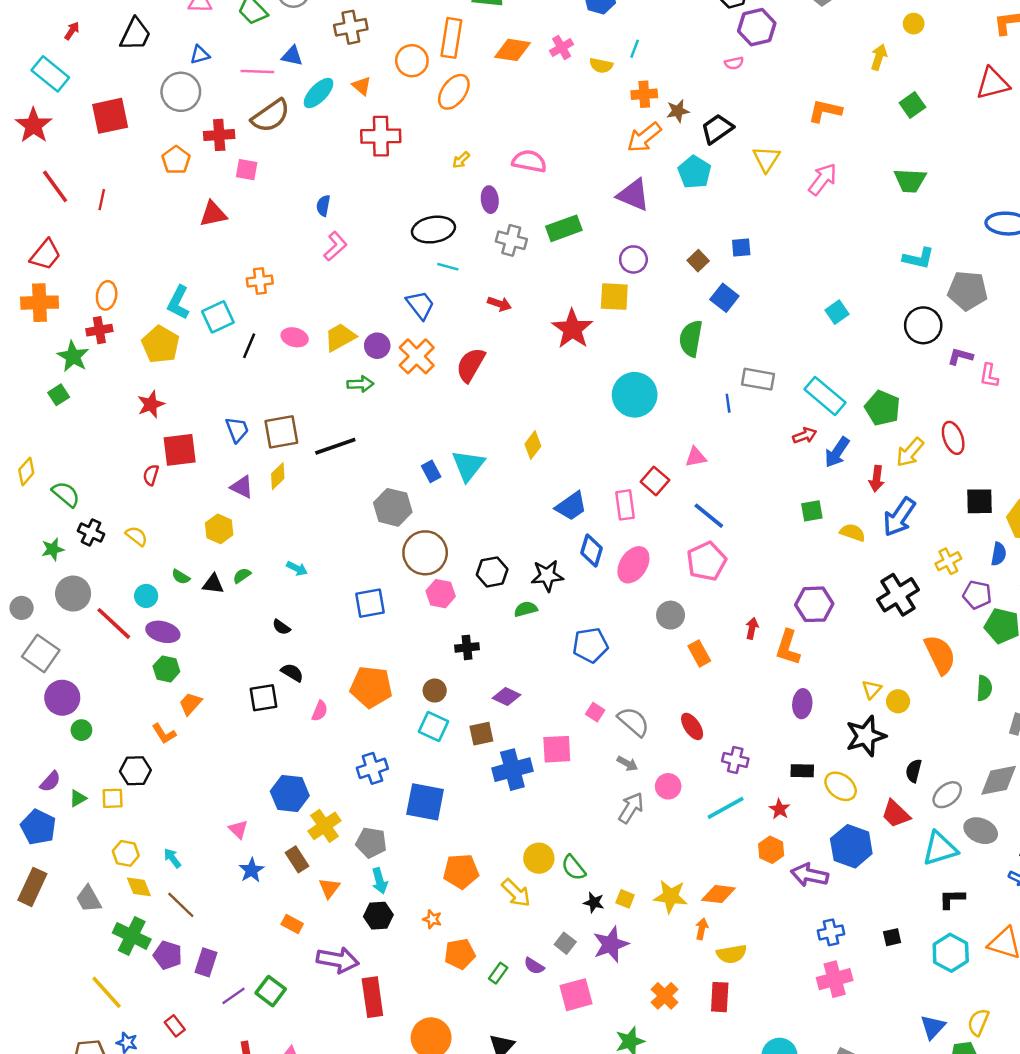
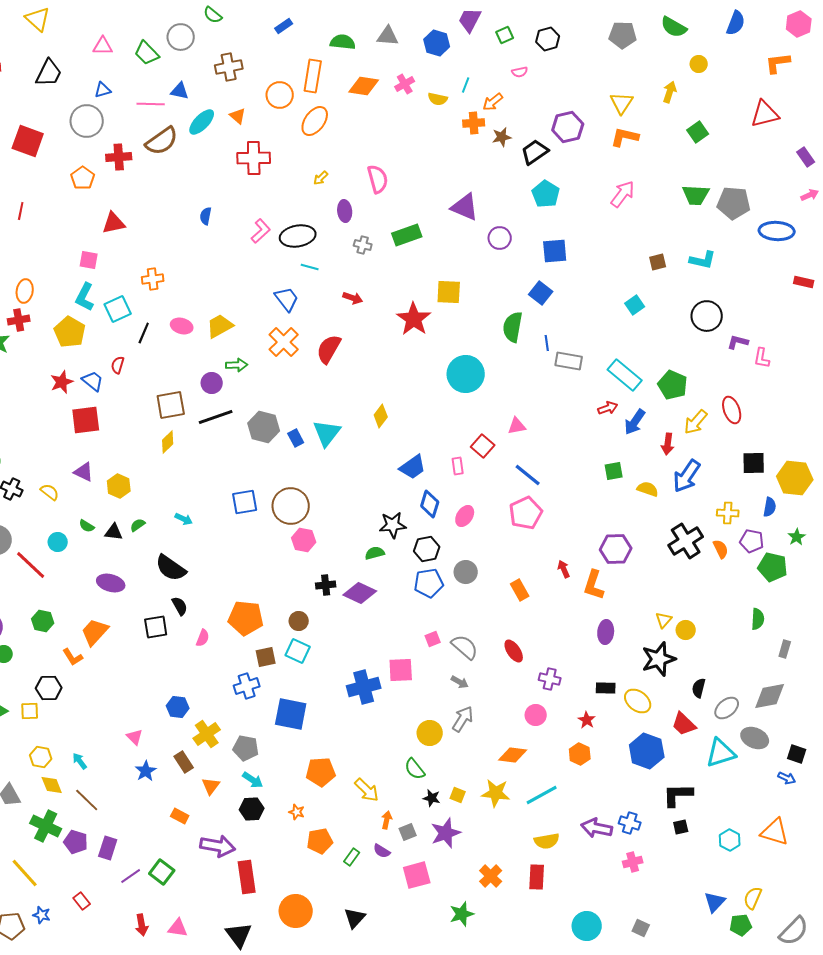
purple hexagon: (757, 27) -> (568, 127), moved
pink semicircle: (734, 63) -> (520, 72), moved
red square: (110, 116) -> (28, 141), turned 32
orange arrow: (644, 137) -> (493, 102), moved, size x0.7
yellow triangle: (766, 159) -> (622, 103), moved
pink semicircle: (529, 161) -> (378, 179), turned 64
pink square: (247, 170) -> (89, 260), moved
cyan pentagon: (694, 172) -> (546, 194), moved
gray cross: (511, 240) -> (363, 245), size x0.7
pink L-shape: (335, 246) -> (261, 231), moved
blue square: (741, 247) -> (555, 251), size x1.5
purple circle: (633, 259) -> (500, 238), moved
brown square: (698, 261) -> (658, 262), moved, turned 30
gray pentagon: (968, 291) -> (734, 203), moved
purple circle: (377, 346) -> (212, 383), moved
blue line: (728, 403) -> (547, 343), moved
blue trapezoid: (237, 429) -> (93, 381), moved, turned -30
red semicircle: (151, 475) -> (118, 365), moved
purple triangle: (242, 487) -> (84, 472), moved
pink rectangle: (625, 505) -> (458, 466), size x0.7
gray hexagon: (393, 507) -> (264, 427), moved
yellow cross: (948, 561) -> (728, 513), turned 30
pink ellipse: (633, 565) -> (465, 516), size x0.7
black hexagon: (492, 572) -> (427, 549), moved
blue square: (370, 603) -> (245, 502), moved
gray circle: (671, 615) -> (466, 572), moved
black semicircle: (281, 627) -> (171, 568), size x2.0
red arrow: (752, 628) -> (564, 569), turned -36
purple ellipse: (163, 632) -> (111, 583), moved
orange semicircle: (940, 655) -> (721, 549), moved, size x0.6
green hexagon: (166, 669) -> (43, 621), moved
black semicircle: (292, 673) -> (180, 606), turned 30
purple diamond: (507, 697) -> (360, 593), moved, size x1.4
orange trapezoid: (190, 704) -> (95, 632), size x1.4
pink square: (595, 712) -> (433, 639), turned 35
brown square: (481, 734) -> (266, 657), moved
pink circle: (668, 786) -> (536, 715), moved
blue hexagon: (290, 794) -> (178, 707), size x0.7
cyan line: (726, 808) -> (542, 795), moved
yellow circle: (539, 858) -> (430, 733), moved
purple arrow: (809, 875) -> (597, 828), moved
cyan arrow: (380, 881) -> (253, 780), turned -40
orange diamond: (718, 894) -> (513, 755), moved
black L-shape: (952, 899) -> (678, 795), moved, size x1.4
orange arrow: (702, 929) -> (387, 820), moved
blue cross: (831, 932) -> (630, 823), turned 30
gray square: (565, 943) -> (408, 832), turned 30
cyan hexagon: (951, 953) -> (730, 840), size x0.7
pink cross: (835, 979) -> (633, 862), size x0.7

